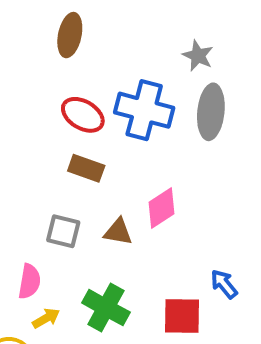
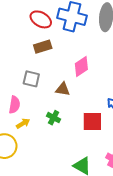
brown rectangle: (86, 168) -> (43, 47), turned -36
brown triangle: (118, 232) -> (63, 89), moved
green cross: (106, 308) -> (54, 118), size x0.6

